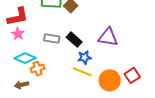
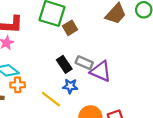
gray rectangle: (52, 38) -> (84, 63), moved
yellow line: (82, 72) -> (51, 99), moved

